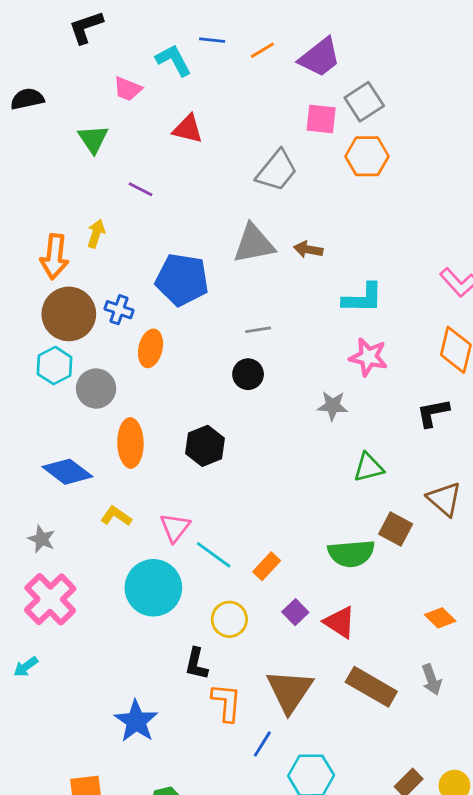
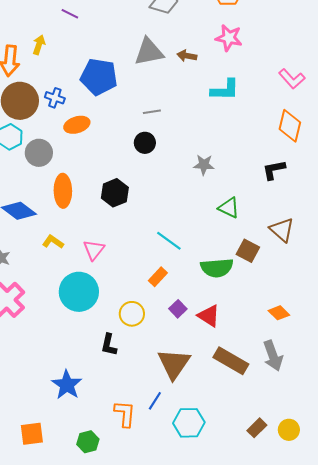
orange ellipse: (151, 348) -> (77, 125), turned 60
pink star: (368, 357) -> (229, 38), moved
green triangle: (368, 467) -> (229, 208), turned 40
cyan line: (214, 555) -> (169, 241), moved
gray arrow: (432, 680) -> (273, 356), size x1.4
orange L-shape: (227, 702) -> (125, 414), moved

